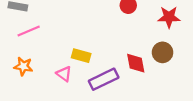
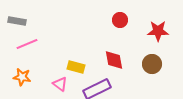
red diamond: (136, 63) -> (114, 60), moved

